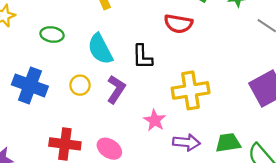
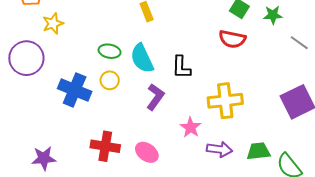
red semicircle: (178, 24) -> (232, 39), moved
green ellipse: (52, 34) -> (110, 51), moved
yellow circle: (80, 85) -> (110, 80), moved

